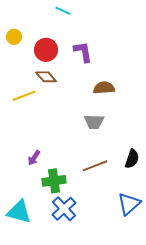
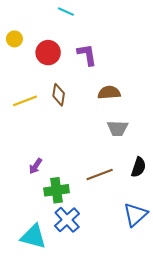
brown diamond: (46, 77) -> (59, 95), moved, turned 50
gray trapezoid: (94, 122) -> (118, 128), moved
cyan triangle: (19, 212) -> (33, 237), moved

